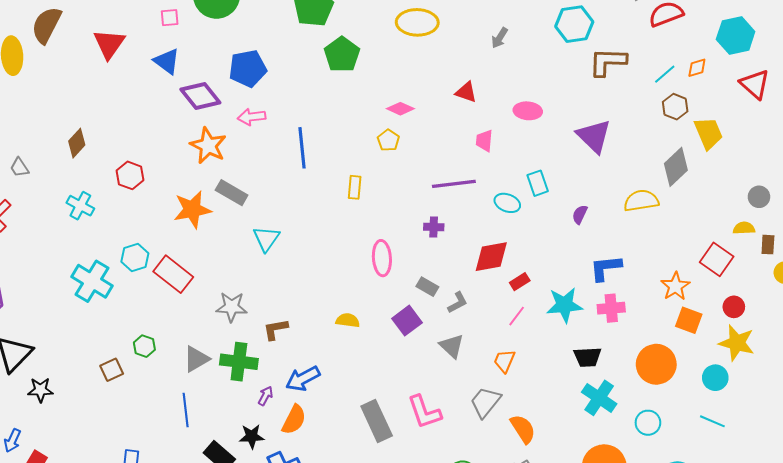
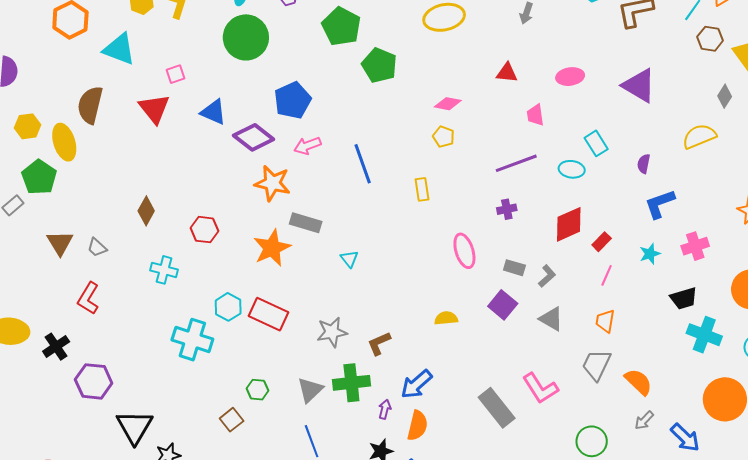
pink square: (170, 18) -> (176, 74), moved
gray diamond: (676, 167) -> (725, 96), size x0.6
cyan triangle: (266, 239) -> (349, 259), size x0.7
blue L-shape: (606, 268) -> (660, 204), moved
cyan star: (565, 305) -> (650, 254), size x0.6

